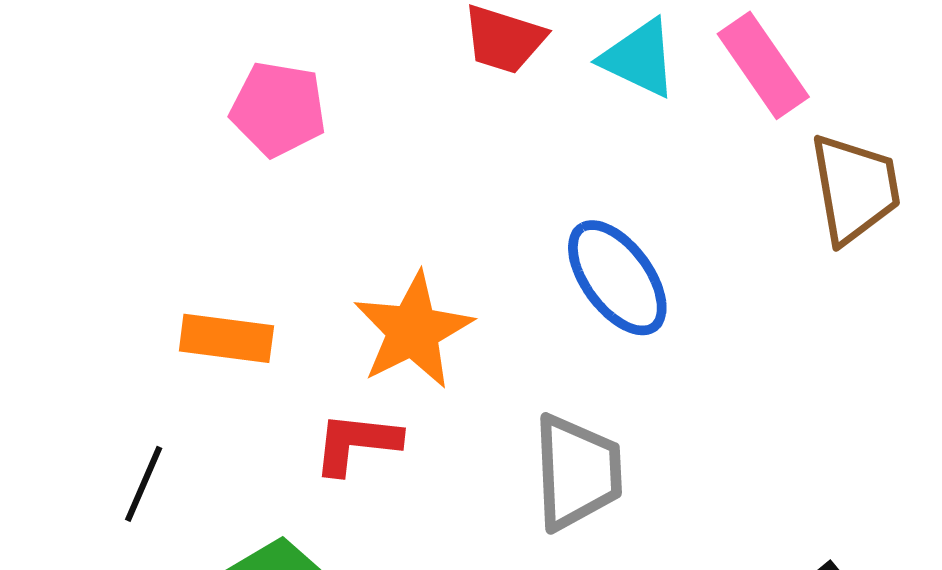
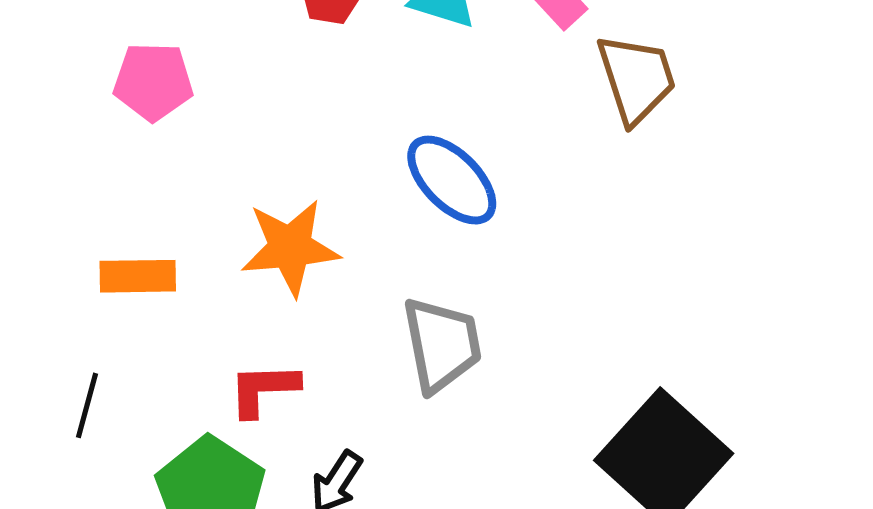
orange star: (413, 330) -> (290, 248), turned 30
red L-shape: (356, 443) -> (264, 389), moved

